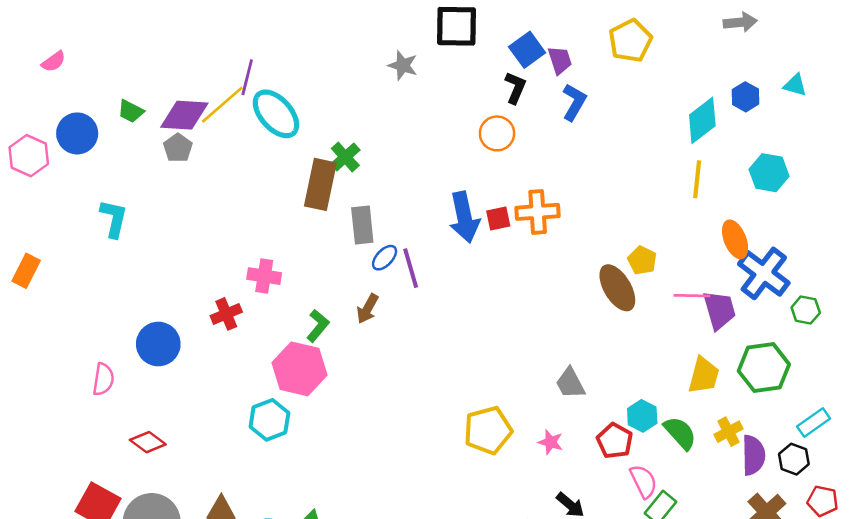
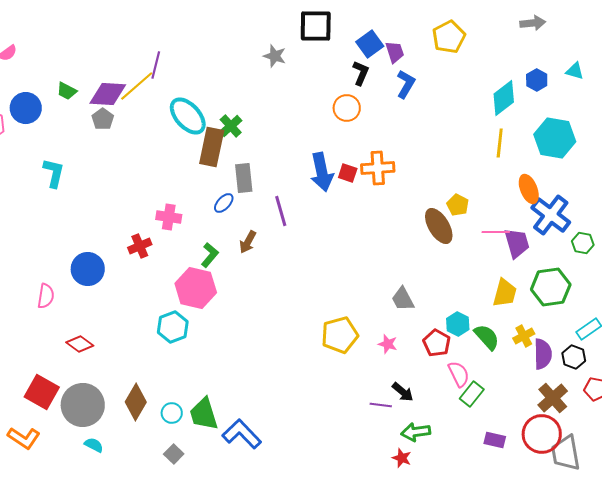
cyan ellipse: (276, 114) -> (188, 116), moved
cyan hexagon: (769, 173) -> (555, 138), size x1.4
red square: (498, 218) -> (348, 173), turned 30
blue ellipse: (385, 258) -> (224, 203), moved

